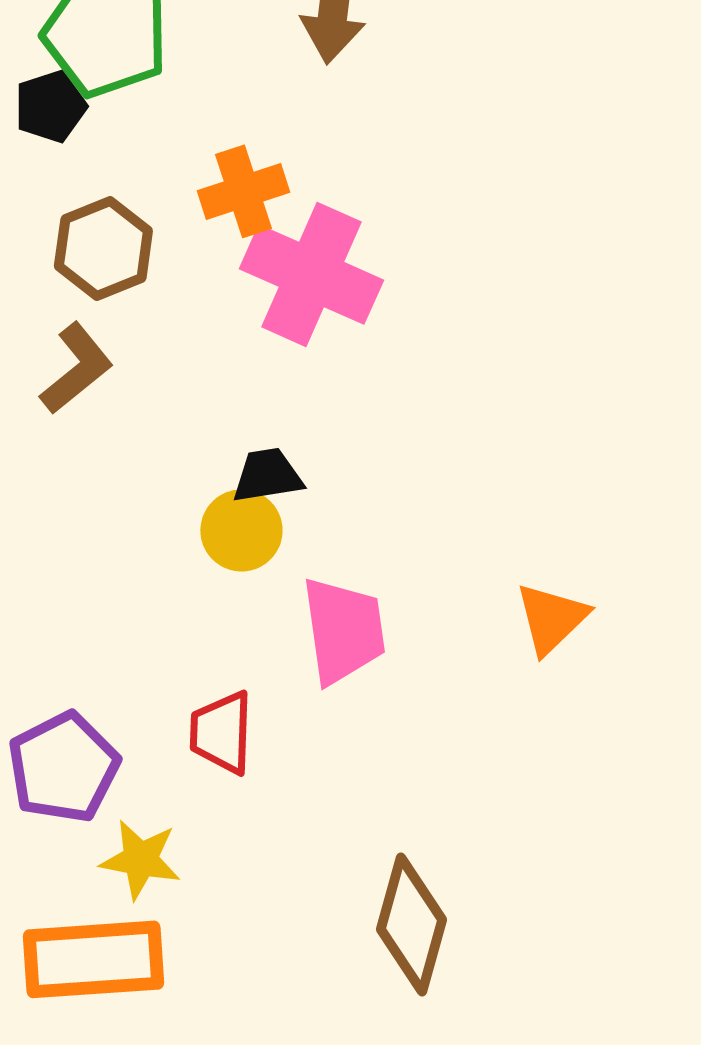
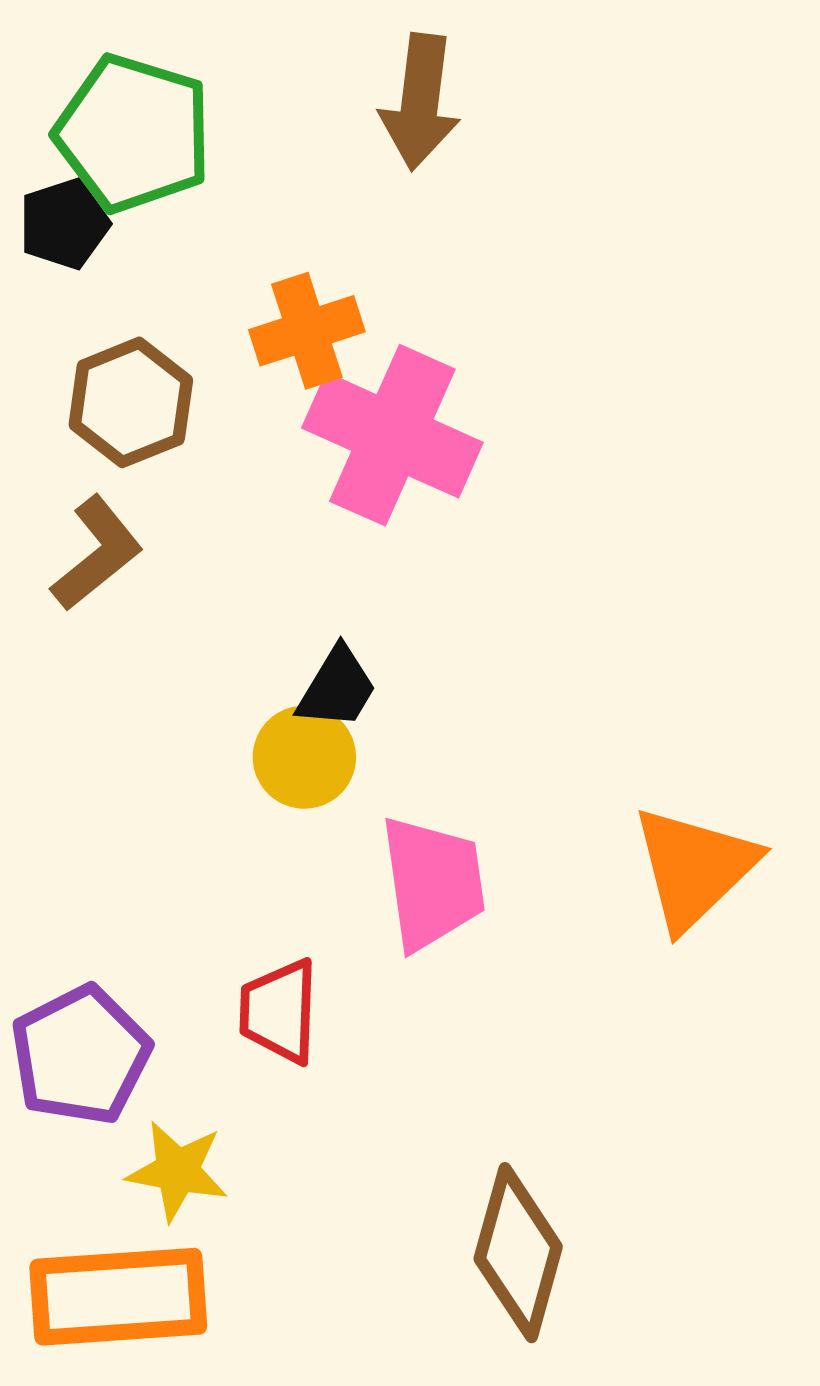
black trapezoid: (267, 475) -> (337, 688), turned 130
orange triangle: (551, 618) -> (694, 868), size x1.4

